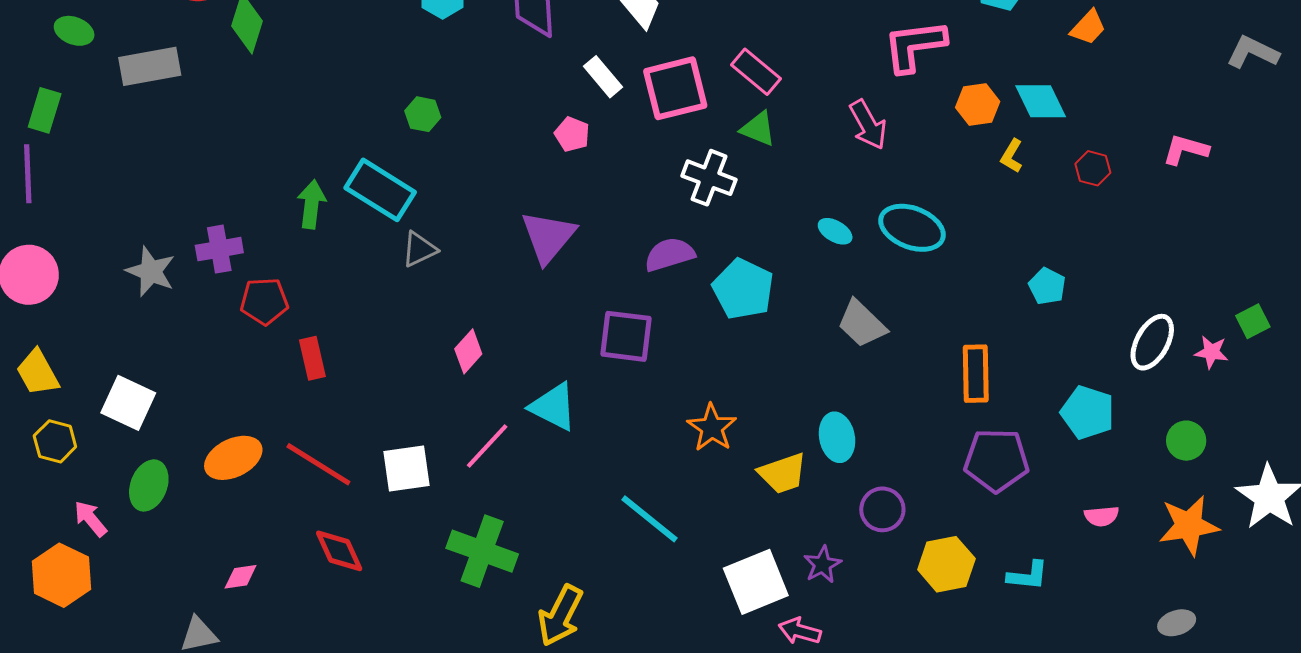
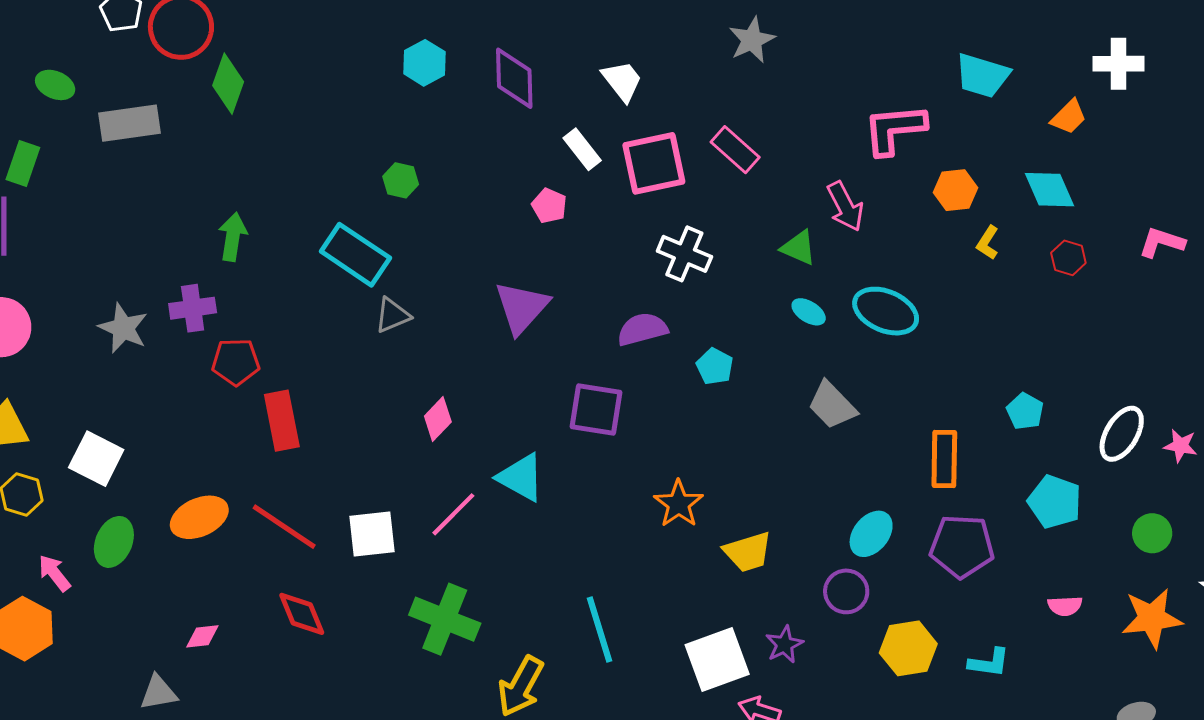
cyan diamond: (1041, 101) -> (1050, 190), moved
green triangle: (758, 129) -> (799, 248), moved
green arrow: (311, 204) -> (233, 237), moved
cyan pentagon: (1047, 286) -> (1025, 411), moved
cyan pentagon: (743, 289) -> (715, 366), size x0.6
red rectangle: (312, 358) -> (282, 421), size x1.4
cyan ellipse: (837, 437) -> (871, 534), moved, turned 48
cyan line: (650, 519) -> (600, 630), moved, turned 32

